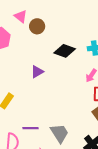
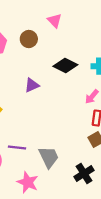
pink triangle: (21, 16) -> (54, 21), moved
brown circle: (37, 26) -> (29, 39), moved

